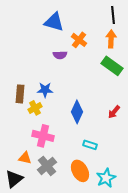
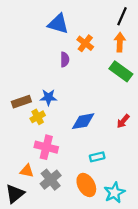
black line: (113, 15) -> (122, 16), turned 30
purple semicircle: (60, 55) -> (65, 60), turned -88
brown rectangle: (20, 94) -> (21, 102), turned 66
blue diamond: (77, 112) -> (83, 121), turned 55
cyan rectangle: (90, 145) -> (97, 157), turned -32

